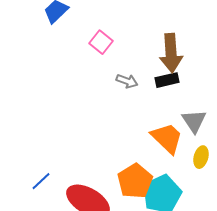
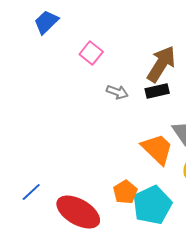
brown arrow: (171, 53) -> (161, 64), turned -144
orange pentagon: (135, 181) -> (125, 192), size x0.7

